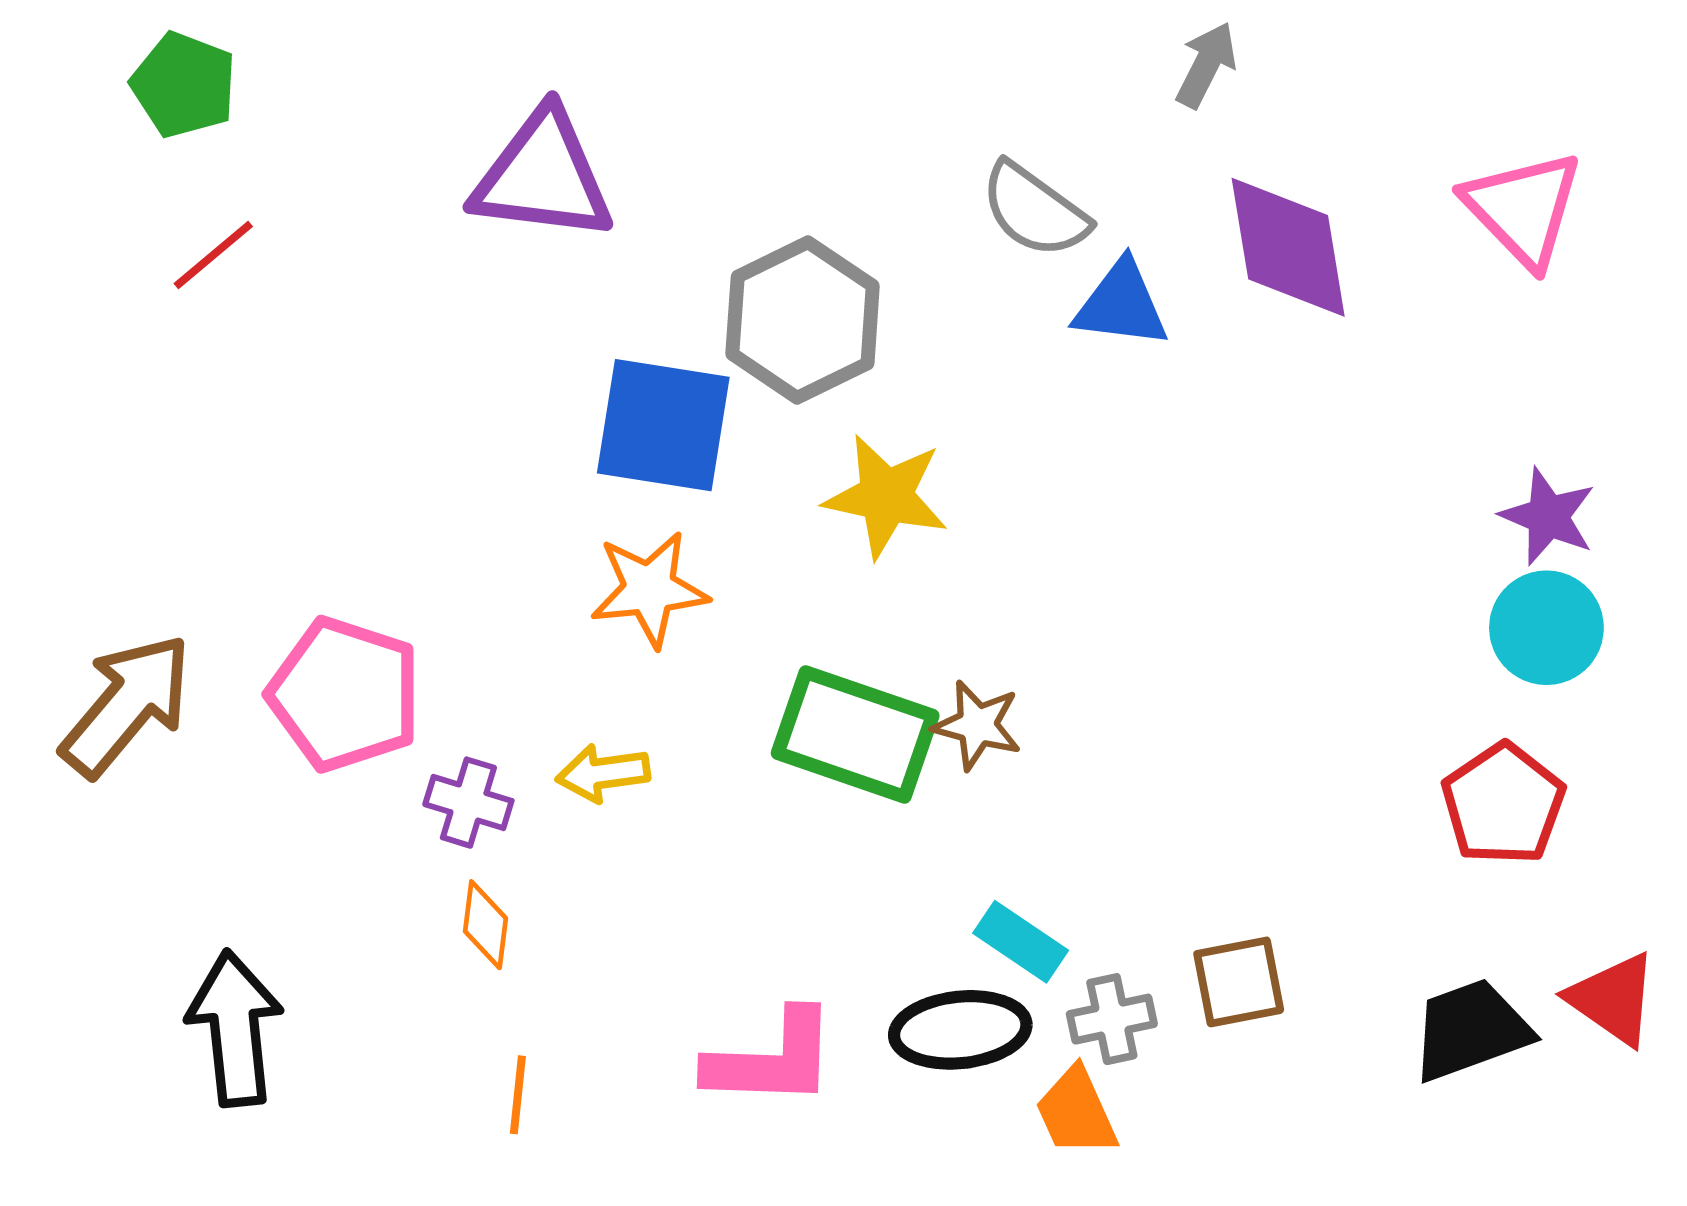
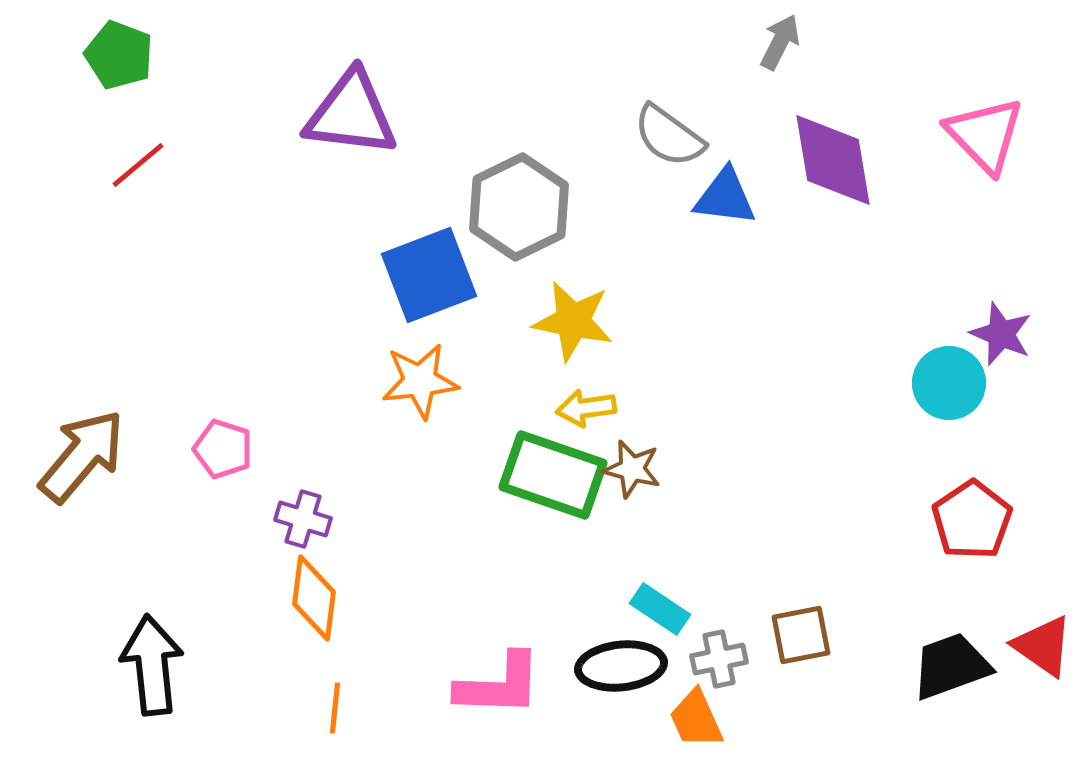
blue square: (663, 425) -> (429, 275), turned -30
cyan circle: (1546, 628) -> (949, 383), moved
pink pentagon: (345, 694) -> (223, 449), size x0.6
yellow arrow: (603, 773) -> (586, 408), moved
orange diamond: (485, 925) -> (314, 598), size x1.5

